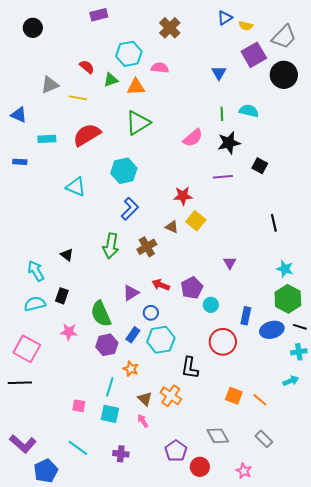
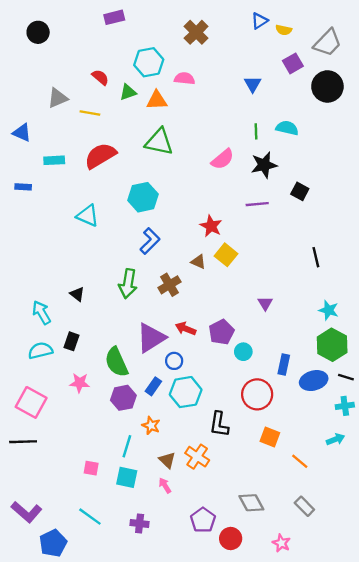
purple square: (254, 55) -> (293, 63), size x0.7
green triangle: (138, 123) -> (159, 142), turned 44
red star: (183, 196) -> (211, 226), turned 30
purple triangle: (131, 293) -> (151, 338), size x1.6
orange square: (234, 396) -> (270, 437), moved

